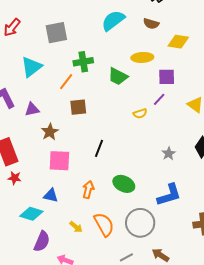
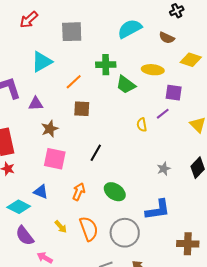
green cross: (83, 62) -> (106, 65), moved
yellow semicircle: (140, 113) -> (142, 125), turned 88
purple semicircle: (42, 241) -> (25, 236), turned 110

